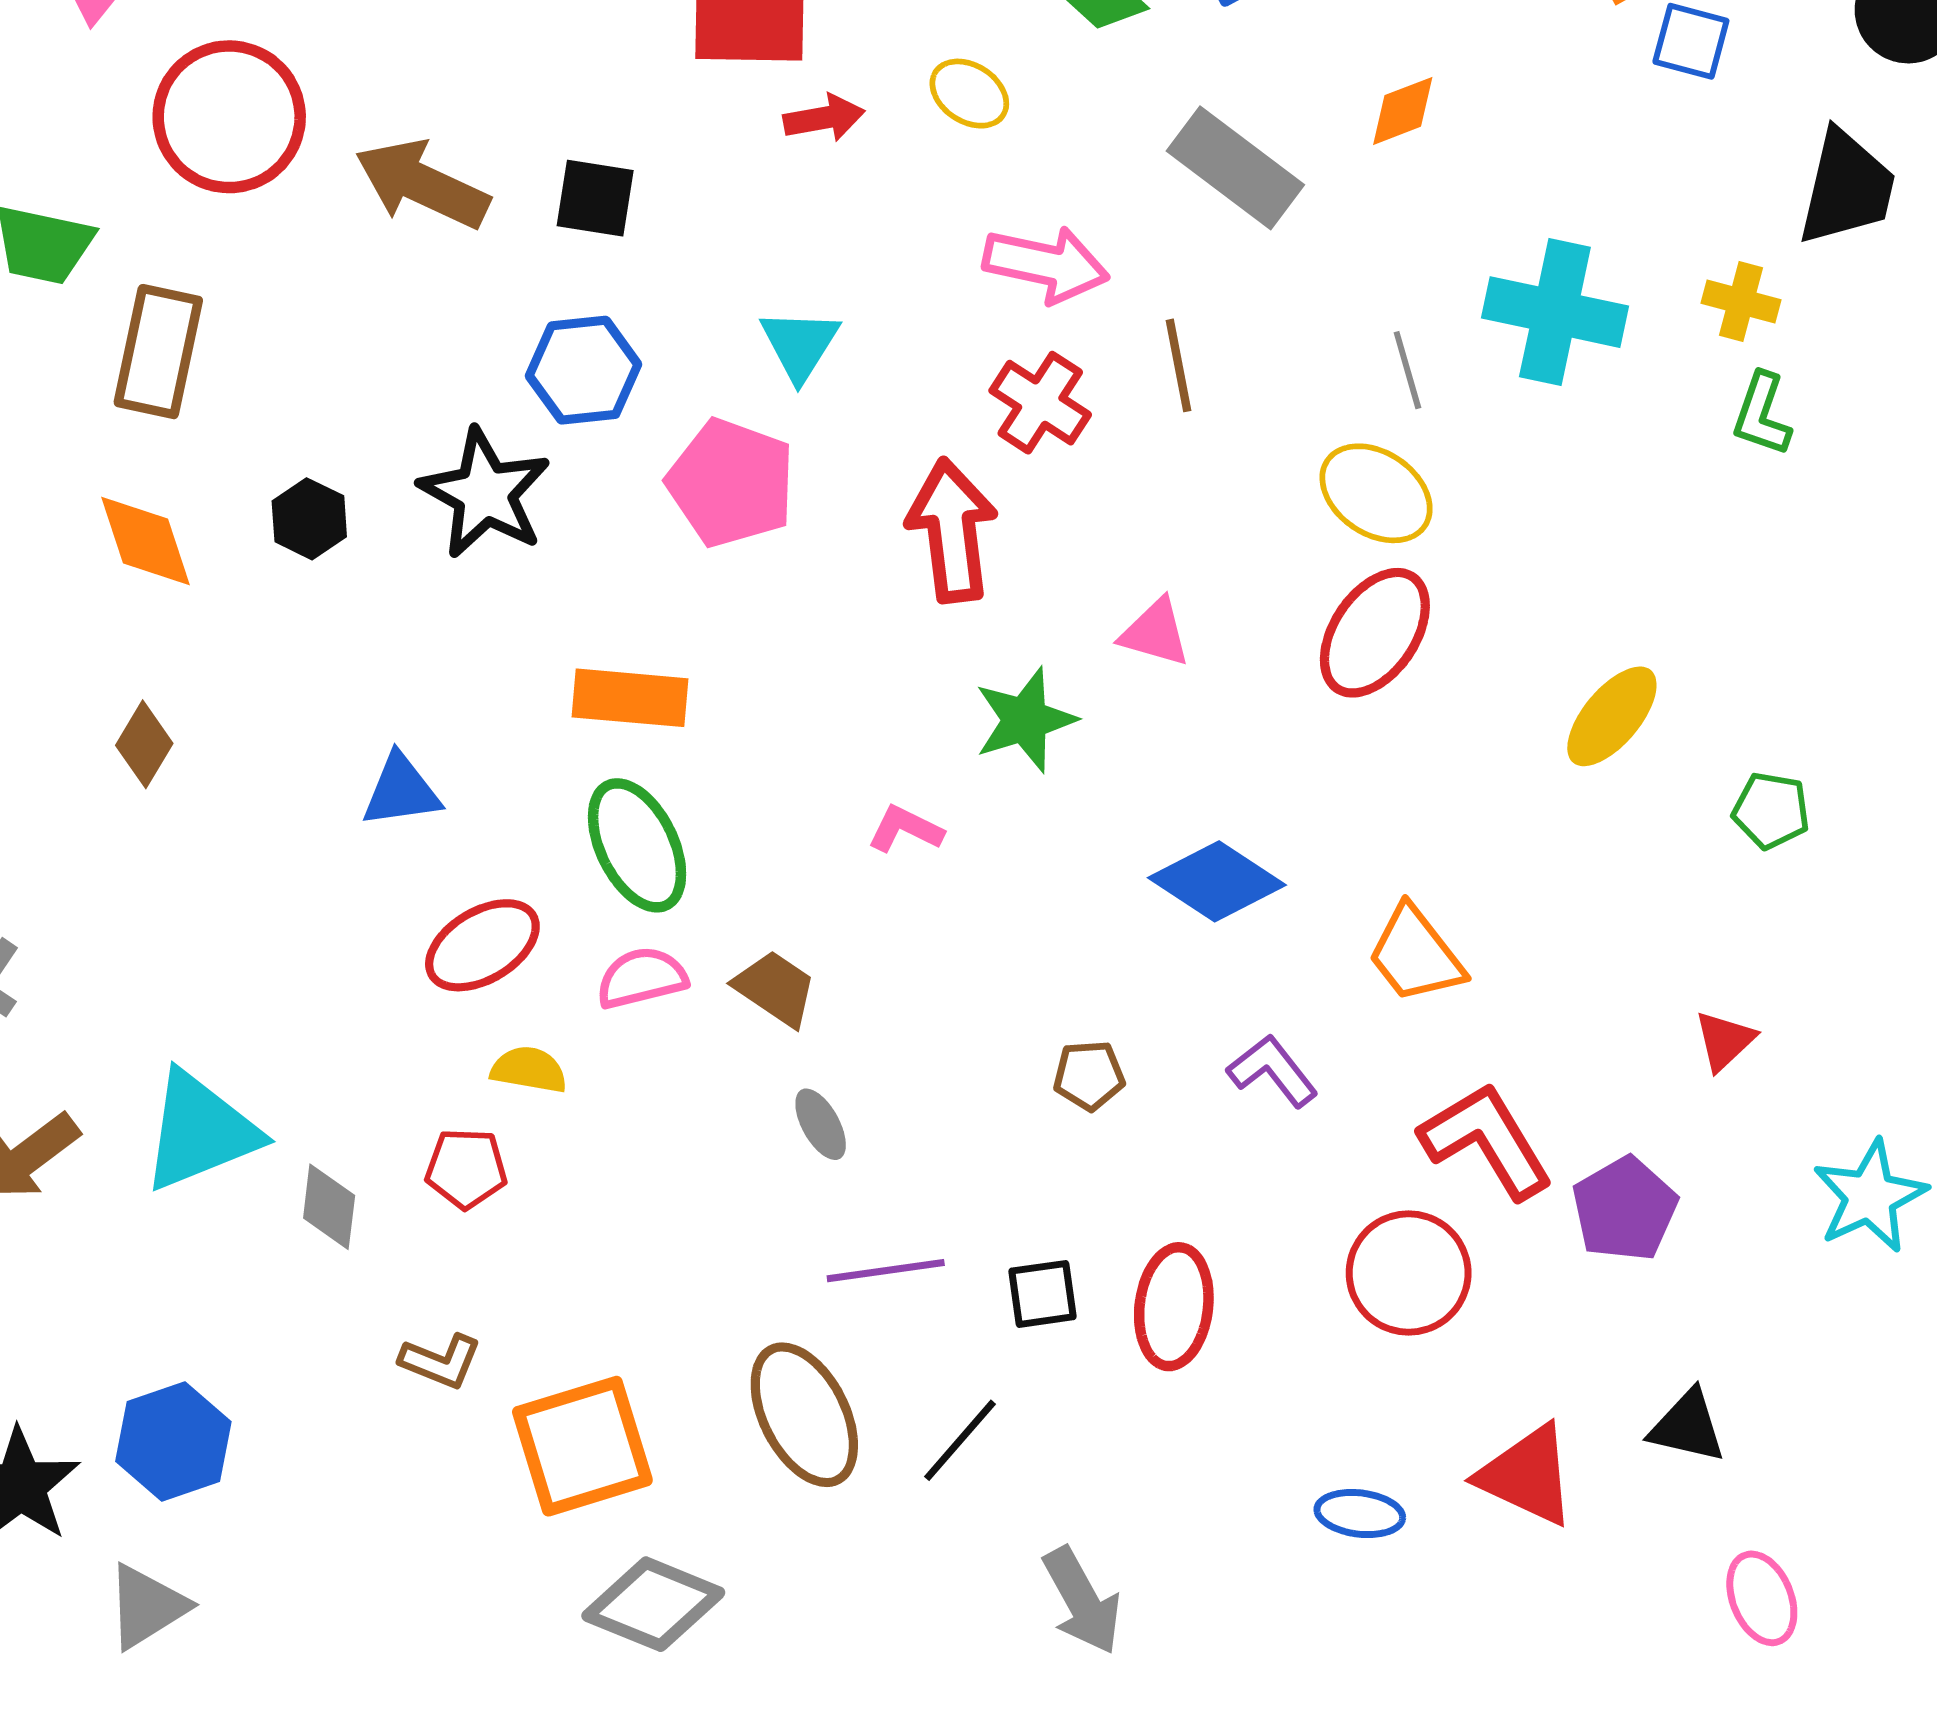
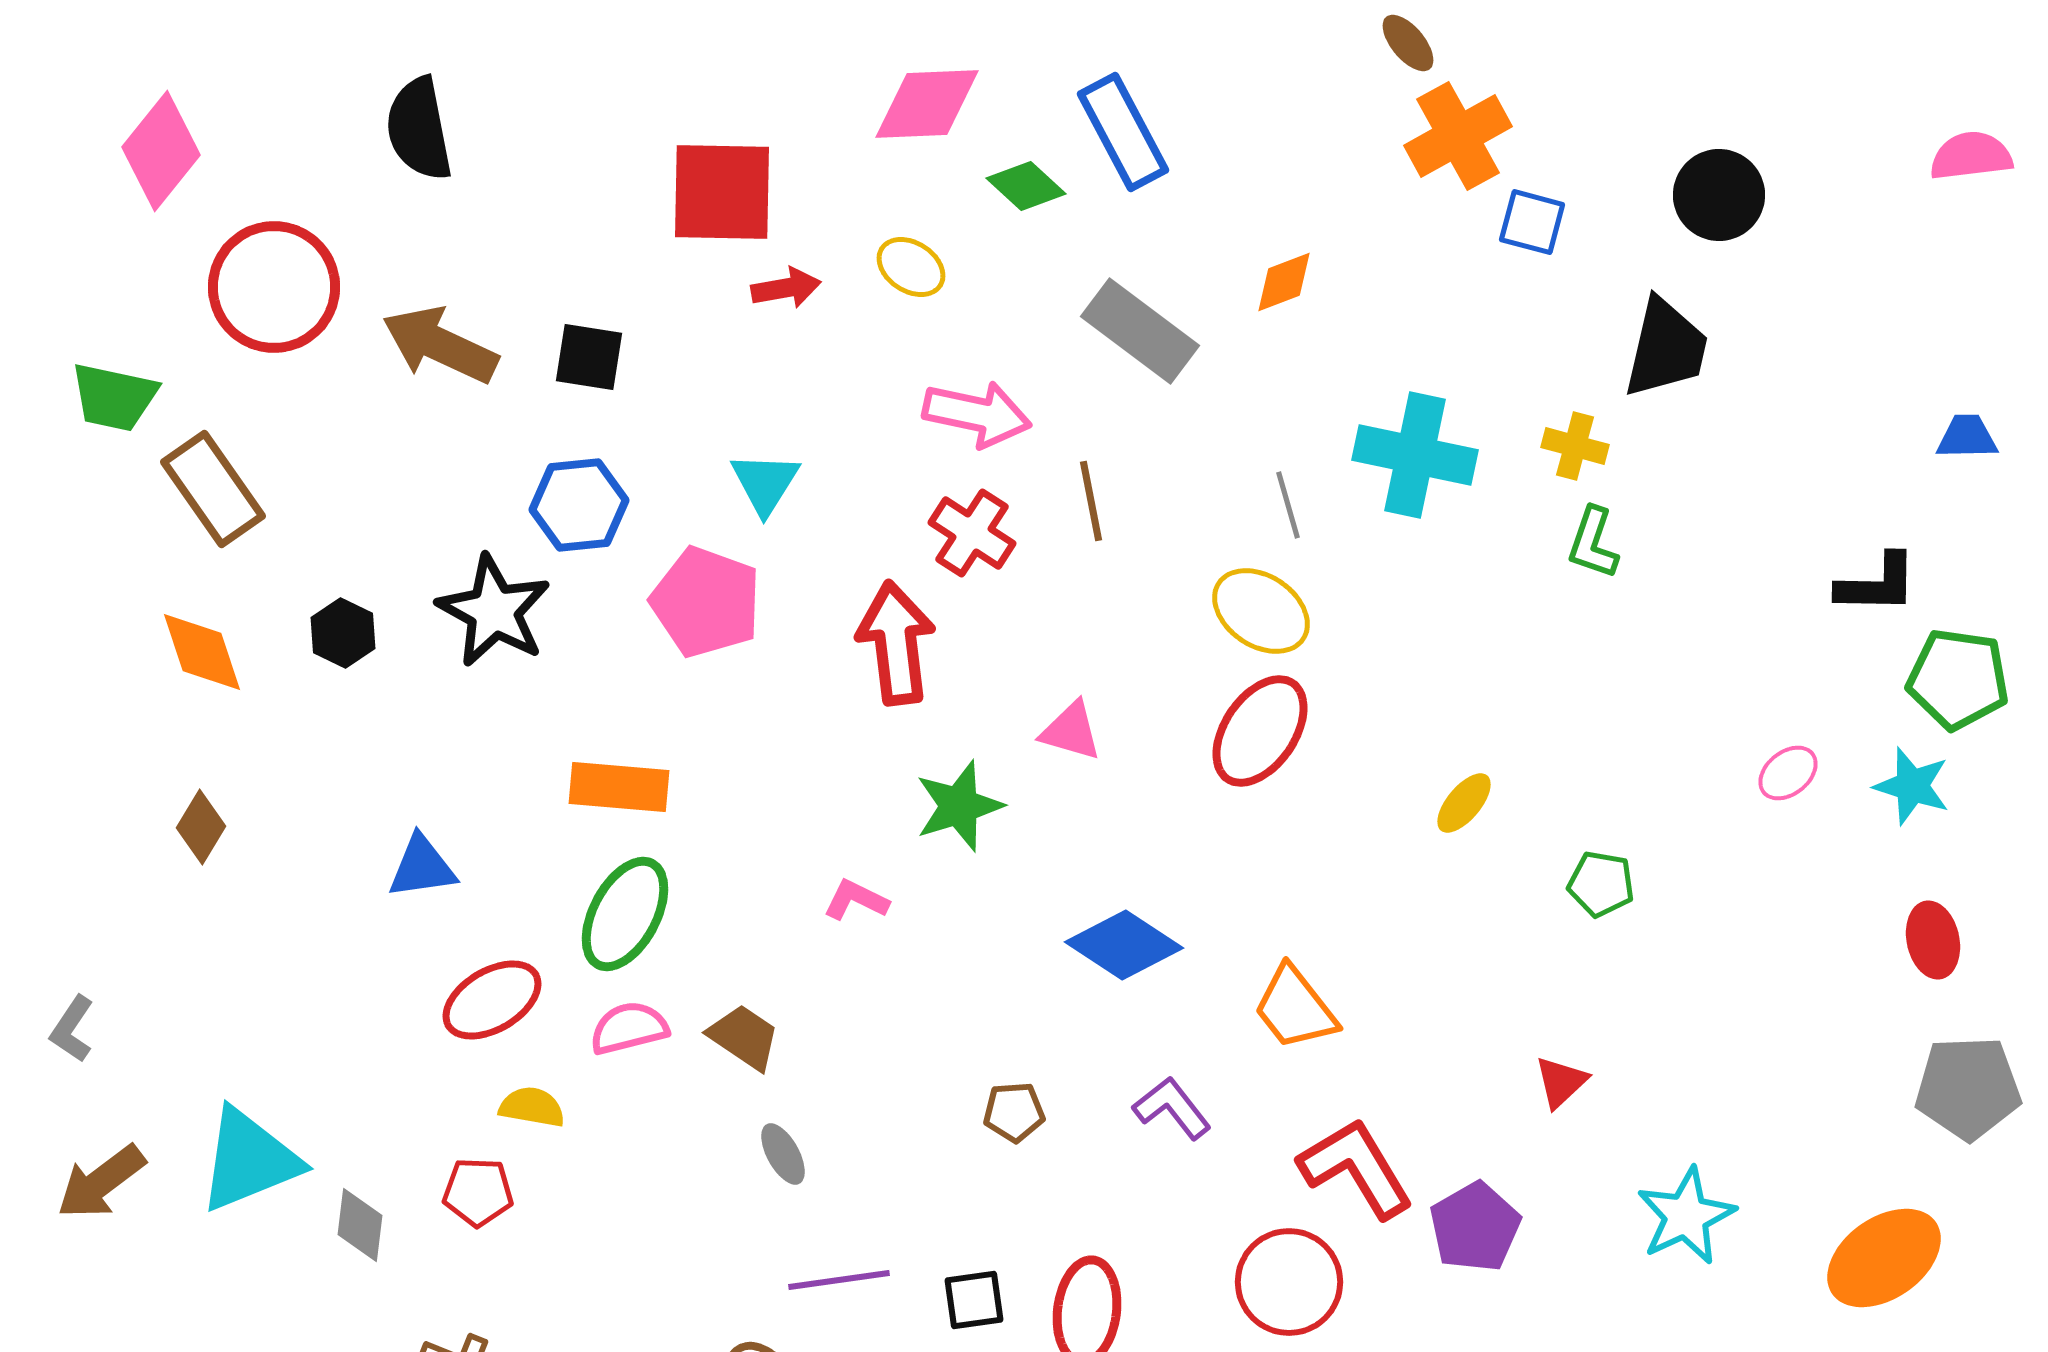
brown rectangle: (158, 352) -> (213, 489), turned -47
yellow ellipse: (1612, 716) -> (1464, 803), size x0.7
green ellipse: (637, 845) -> (625, 914), turned 54

